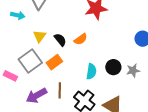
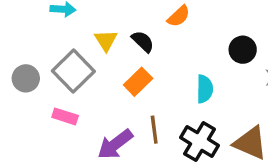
orange semicircle: (81, 39) -> (179, 16), moved
gray square: (30, 61) -> (73, 71), moved
black circle: (113, 67) -> (243, 50), moved

